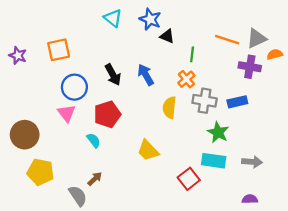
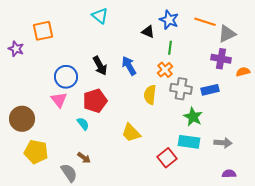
blue star: (150, 19) -> (169, 20), moved
orange line: (227, 40) -> (205, 22), moved
orange square: (59, 50) -> (43, 31), moved
orange semicircle: (275, 54) -> (243, 72), moved
brown arrow: (95, 179) -> (84, 158), turned 80
purple semicircle: (250, 199) -> (229, 174), moved

